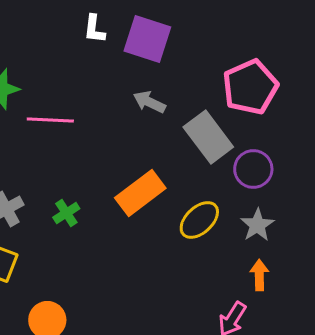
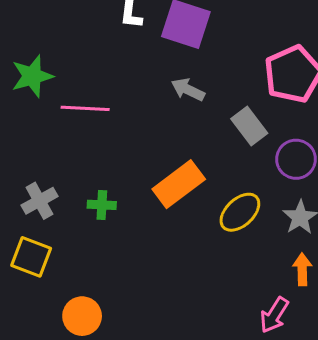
gray rectangle: (208, 137) -> (249, 126), size x0.7
green cross: (66, 213) -> (102, 205), turned 36

